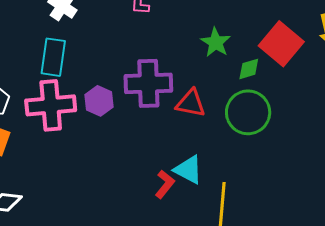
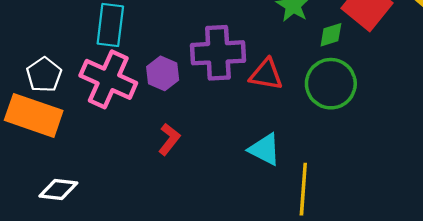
pink cross: (51, 105) -> (108, 79), turned 30
red L-shape: (165, 184) -> (169, 139), moved

